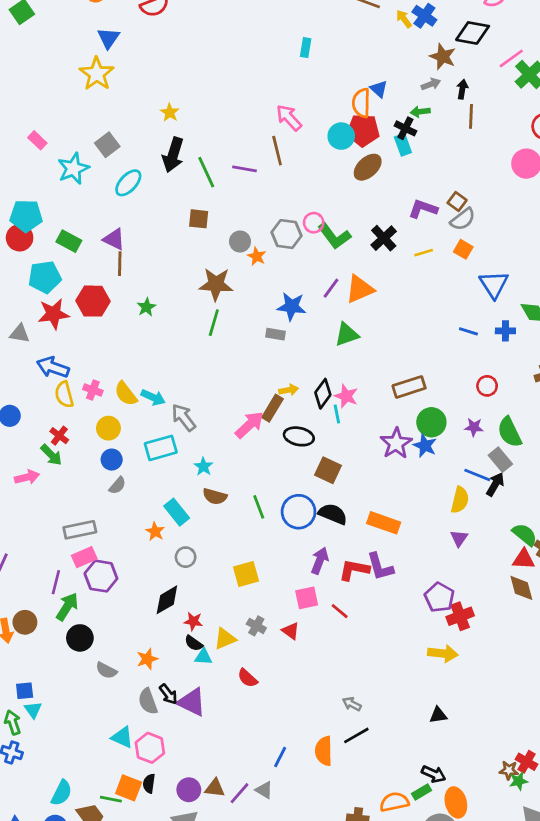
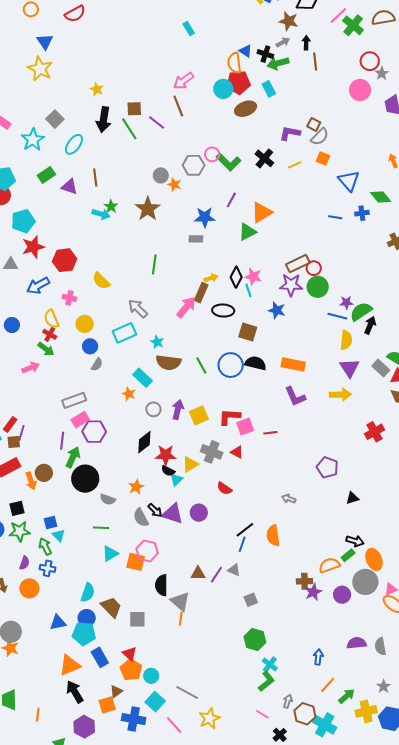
cyan rectangle: (306, 48) -> (189, 28), turned -32
green arrow: (420, 112) -> (278, 63), size x1.5
pink arrow: (289, 118) -> (184, 81), turned -75
black cross: (405, 128) -> (265, 54), moved
brown ellipse: (368, 167) -> (246, 109), turned 30
purple line: (244, 169) -> (157, 122), turned 36
brown square: (199, 219) -> (134, 109), moved
green rectangle: (69, 241) -> (46, 175), moved, turned -54
brown line: (120, 264) -> (95, 178), moved
brown star: (216, 284) -> (148, 209), turned -30
orange triangle: (360, 289) -> (262, 212), moved
red hexagon: (93, 301) -> (65, 260), moved
green star: (146, 307) -> (111, 206), moved
green line: (214, 323) -> (154, 265), moved
blue arrow: (53, 367) -> (38, 286), turned -40
red circle: (487, 386) -> (314, 268), moved
yellow semicircle: (126, 394) -> (101, 281), moved
yellow semicircle: (64, 395) -> (51, 319), moved
cyan arrow: (153, 397) -> (101, 214), moved
purple star: (474, 427) -> (346, 303), moved
green semicircle: (510, 432) -> (361, 311), moved, turned 90
purple star: (396, 443) -> (291, 285), moved, turned -30
blue star: (425, 446) -> (277, 310), moved
gray rectangle: (500, 460) -> (381, 368), moved
blue line: (477, 475) -> (337, 316), moved
brown semicircle: (215, 496) -> (168, 362), size x1.4
purple triangle: (459, 538) -> (349, 368), size x1.5
purple arrow: (320, 561) -> (178, 410), moved
red L-shape: (354, 570) -> (229, 417), moved
purple pentagon: (439, 597) -> (327, 467), moved
red line: (340, 611) -> (270, 433), turned -40
red cross: (460, 616) -> (374, 432), moved
red star: (193, 621) -> (166, 455), size x1.5
gray cross: (256, 626) -> (212, 452), size x1.5
black circle: (80, 638) -> (85, 479), size x1.4
yellow arrow: (443, 653) -> (340, 395), moved
cyan triangle: (203, 657) -> (176, 480), turned -40
red semicircle: (247, 678) -> (224, 488), moved
black line: (356, 735) -> (245, 530), moved
cyan triangle: (122, 737) -> (110, 554), moved, turned -48
black semicircle: (149, 783) -> (161, 585), moved, size x1.5
orange square: (129, 788) -> (136, 562), moved
purple circle: (189, 790) -> (199, 513), moved
green line: (111, 799) -> (101, 528), moved

